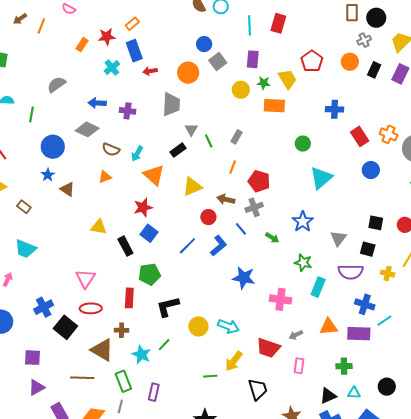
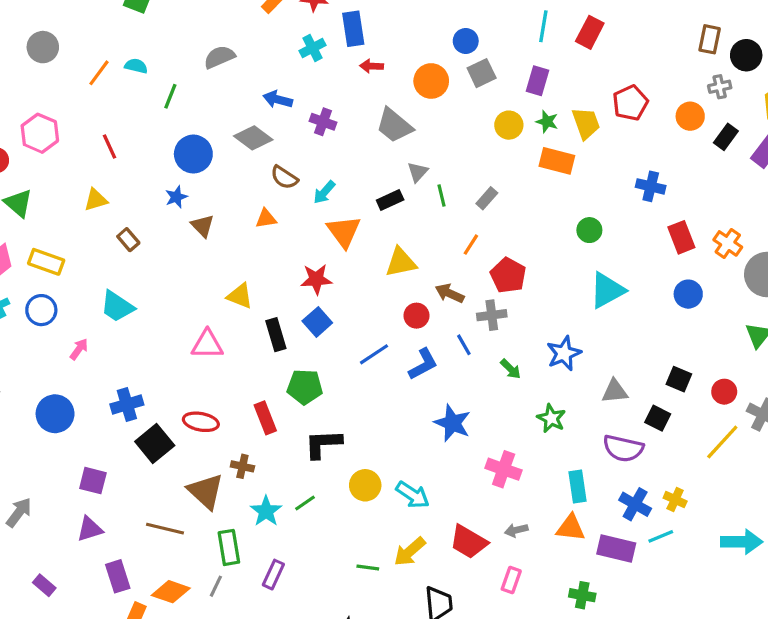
gray trapezoid: (171, 104) -> (394, 126), turned 115
gray triangle: (338, 238) -> (615, 391), turned 36
yellow cross: (388, 273) -> (675, 500), moved
pink triangle: (86, 279) -> (207, 344), moved, turned 45
cyan rectangle: (318, 287) -> (578, 486), moved, turned -42
red rectangle: (129, 298) -> (265, 418), turned -36

